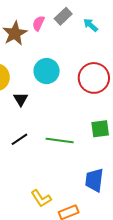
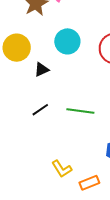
black triangle: (21, 99) -> (42, 70), turned 35

